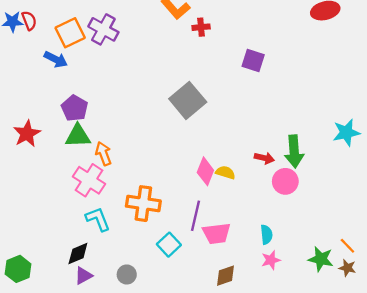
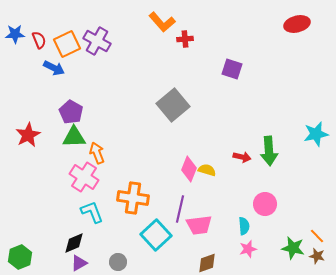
red semicircle: (29, 21) -> (39, 40), moved
pink circle: (285, 181) -> (265, 204), moved
cyan square: (169, 245) -> (156, 235), size x1.4

